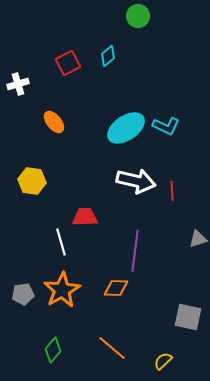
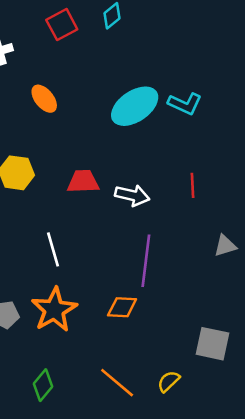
white arrow: (136, 181) -> (132, 195), moved, size x0.7
red trapezoid: (85, 217) -> (83, 182), moved
yellow semicircle: (163, 361) -> (169, 381), moved

